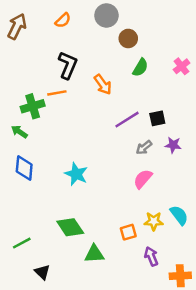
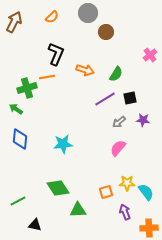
green semicircle: (140, 68) -> (116, 74), moved
orange arrow: (103, 84) -> (85, 70), turned -36
cyan star: (76, 174) -> (63, 144), turned -30
cyan semicircle: (179, 215) -> (146, 192), moved
black triangle: (42, 272) -> (35, 225), turned -32

